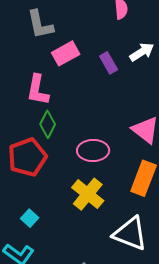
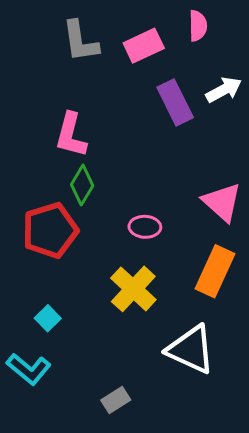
pink rectangle: (66, 53) -> (144, 46), moved
purple rectangle: (109, 63) -> (175, 102), size x1.4
pink ellipse: (93, 150) -> (145, 227), size x0.7

